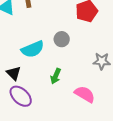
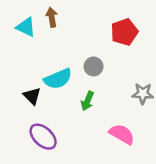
black triangle: (14, 73) -> (32, 96), moved
green arrow: (56, 76) -> (87, 101), moved

